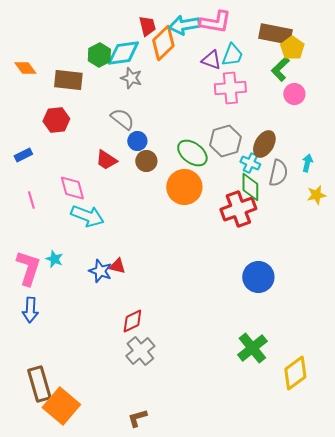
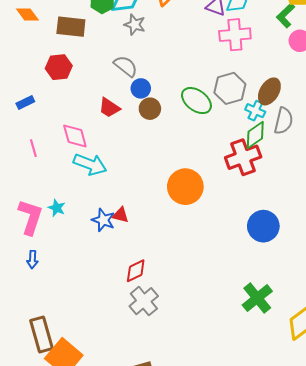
orange circle: (184, 187) -> (185, 187), moved
green diamond: (250, 187) -> (255, 135), turned 56
blue arrow: (30, 310) -> (32, 260), size x0.7

